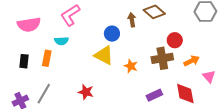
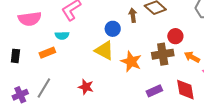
orange rectangle: (47, 58) -> (47, 53), turned 56
black rectangle: (24, 61) -> (15, 56), moved
orange arrow: (192, 61) -> (192, 57), turned -126
orange star: (131, 66) -> (131, 61), size x1.5

